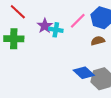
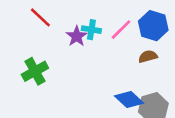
cyan cross: (56, 30) -> (91, 30), moved
green cross: (14, 39) -> (35, 71), moved, turned -30

